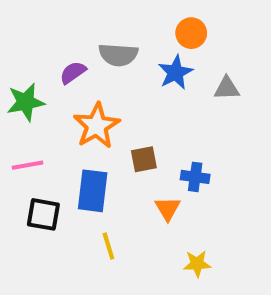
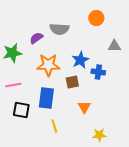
blue star: (175, 73) -> (80, 60), moved
orange star: (97, 126) -> (48, 65), turned 30
blue cross: (195, 177) -> (98, 72), moved

